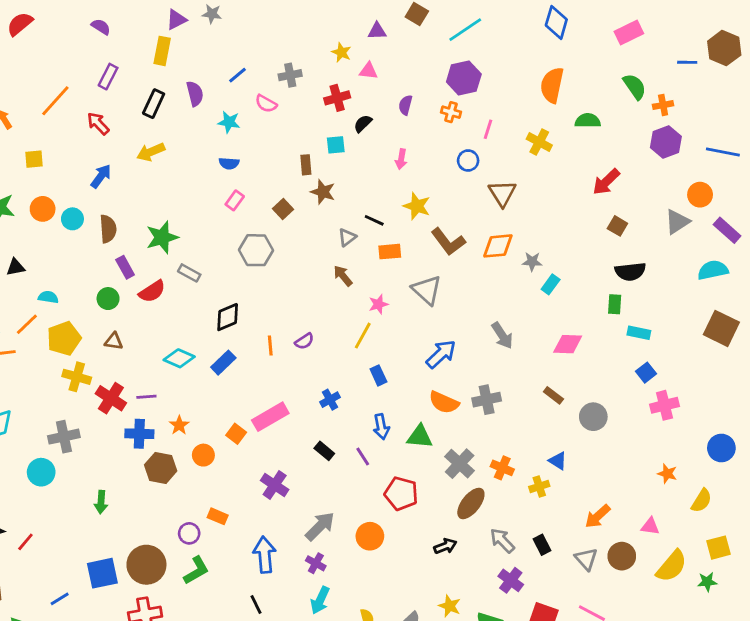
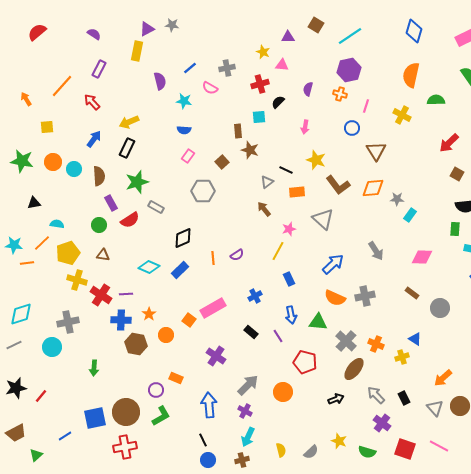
black rectangle: (154, 104) -> (127, 148), moved

